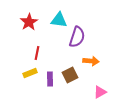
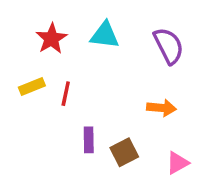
purple semicircle: (77, 37) -> (169, 46), moved, turned -45
yellow rectangle: (30, 73) -> (32, 87), moved
brown square: (70, 75) -> (124, 152), moved

